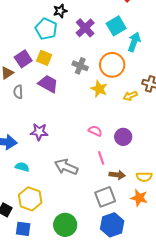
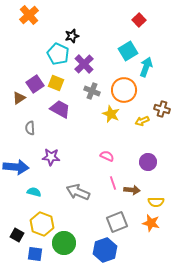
purple cross: (85, 28) -> (84, 64), moved
gray semicircle: (18, 92) -> (30, 128), moved
purple circle: (123, 137) -> (148, 162), moved
brown arrow: (117, 175) -> (132, 190), moved
green circle: (65, 225) -> (64, 243), moved
blue hexagon: (112, 225) -> (105, 250), moved

